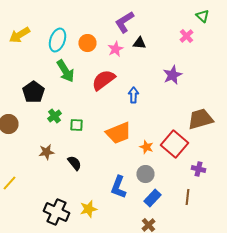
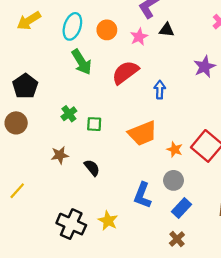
black pentagon: (33, 92) -> (25, 86), moved
yellow star: (88, 209) -> (108, 221), turned -30

